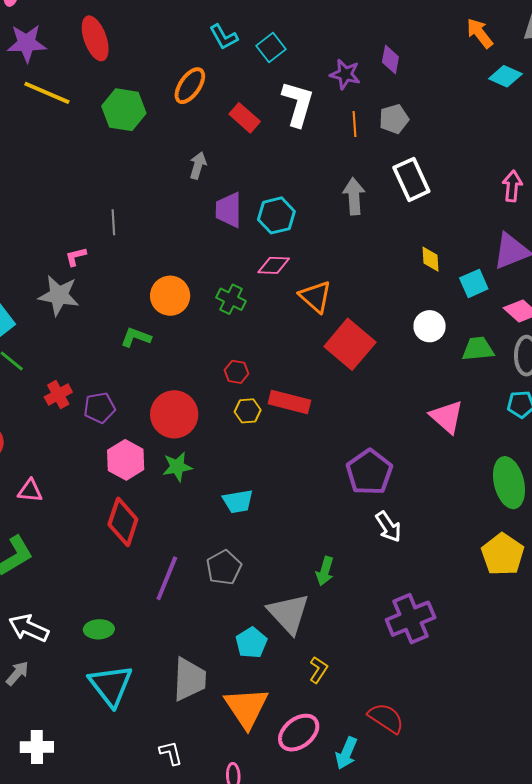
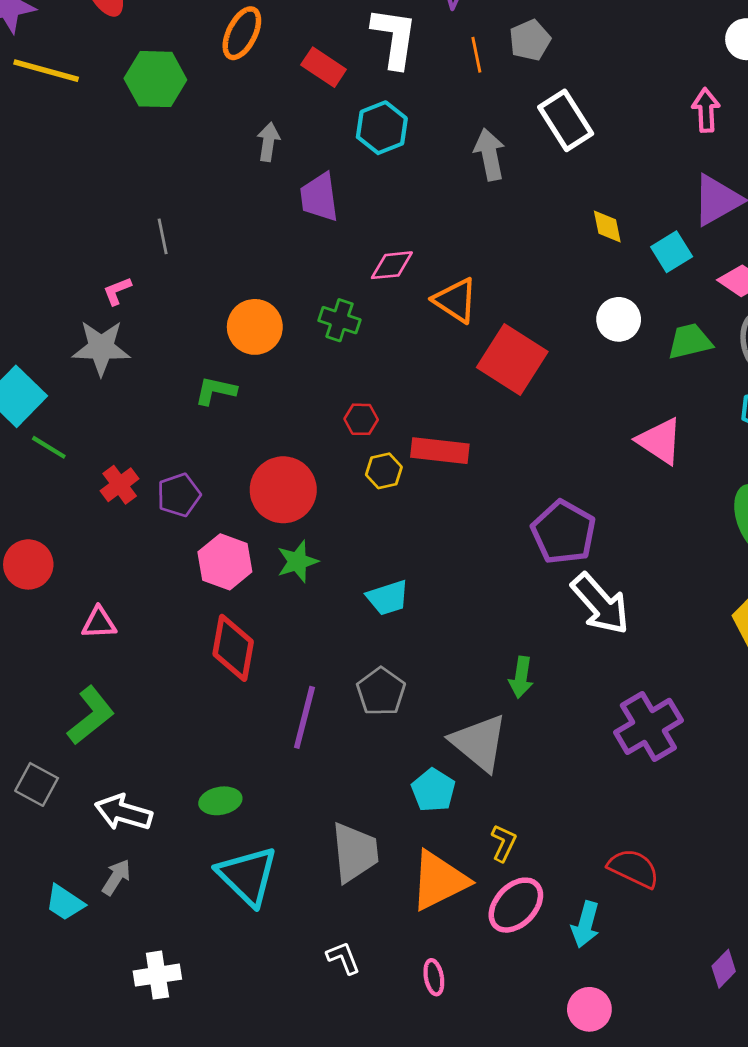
cyan hexagon: (276, 215) -> (382, 128), moved
white arrow: (388, 527) -> (600, 604), size x1.5
yellow L-shape: (318, 670) -> (504, 843), moved
orange triangle: (246, 708) -> (439, 881), turned 45

